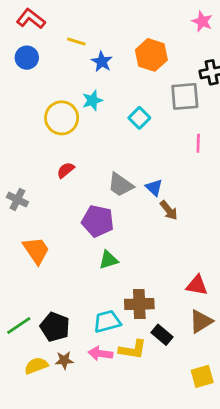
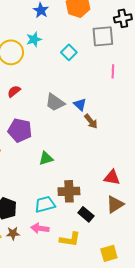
purple pentagon: (98, 221) -> (20, 130), moved
yellow L-shape: (133, 350) -> (70, 239), moved
yellow square: (202, 376) -> (109, 253), moved

